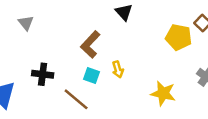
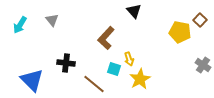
cyan square: (92, 75) -> (114, 69), moved
yellow star: (163, 93) -> (140, 79), moved, turned 30

